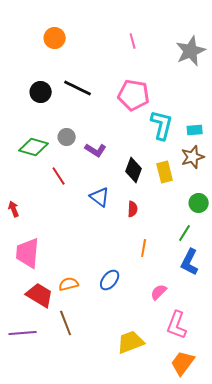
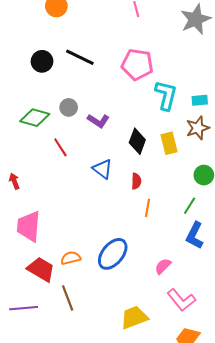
orange line: (144, 248) -> (148, 208), moved
blue ellipse: (110, 280) -> (113, 254), size x1.5
pink L-shape: (177, 325) -> (181, 300), turned -60

